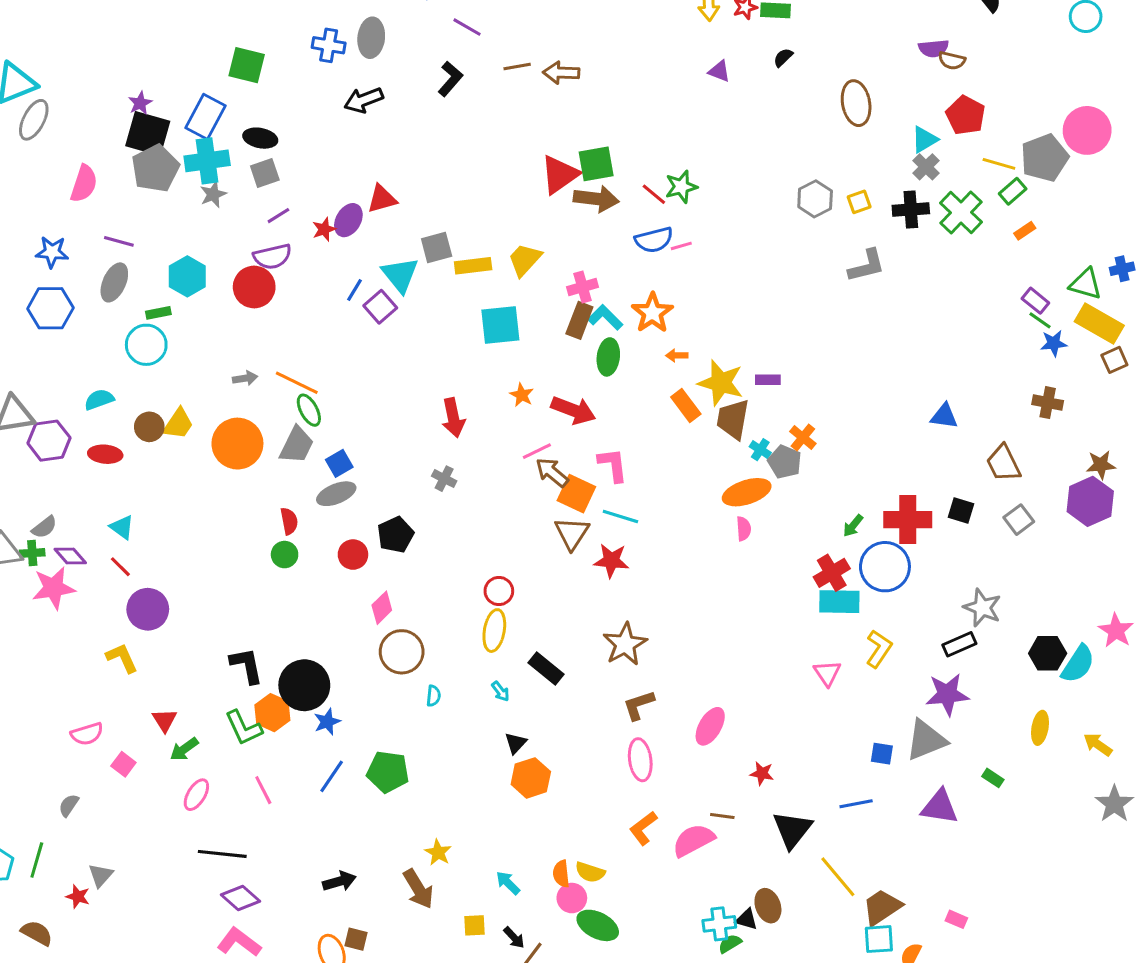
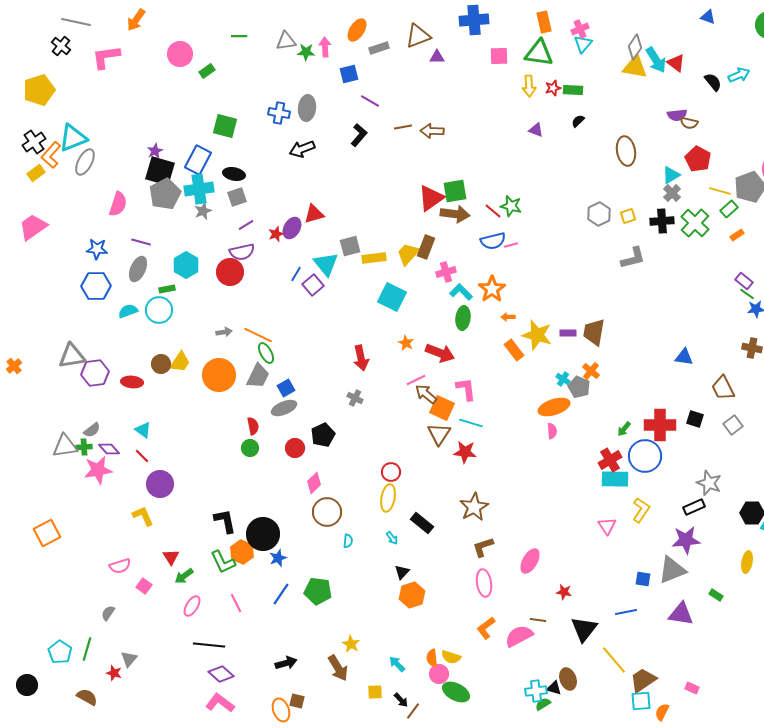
green star: (681, 187) -> (511, 206), turned 30
brown rectangle: (579, 320) -> (426, 247), moved
cyan square: (500, 325) -> (392, 297), turned 32
cyan semicircle: (99, 399) -> (128, 311), moved
brown trapezoid: (733, 419) -> (594, 332), moved

